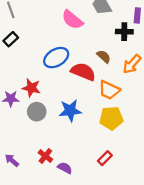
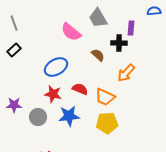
brown semicircle: (104, 56) -> (98, 55), moved
red semicircle: (83, 72) -> (80, 89), moved, size x0.7
red star: (31, 88) -> (53, 94), moved

